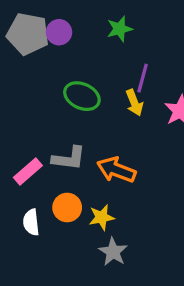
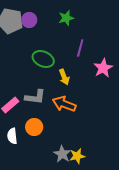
yellow arrow: (134, 103) -> (64, 77), moved
yellow star: (102, 217) -> (77, 156), moved

